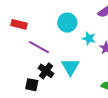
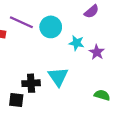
purple line: (39, 47) -> (21, 22), moved
black cross: (46, 71) -> (31, 83), turned -35

